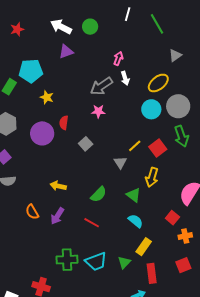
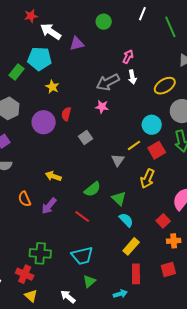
white arrow: (61, 27) -> (51, 32), moved
cyan circle: (151, 109) -> (152, 125), moved
green triangle: (134, 195) -> (119, 198), moved
green cross: (67, 260) -> (40, 253), moved
green triangle: (124, 262) -> (89, 281), moved

